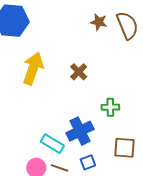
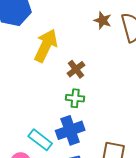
yellow arrow: (33, 68) -> (46, 46), moved
green cross: (110, 107) -> (75, 98), moved

